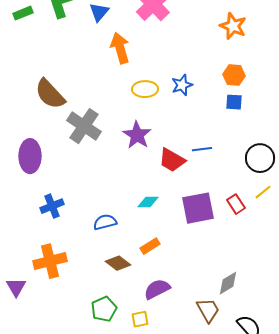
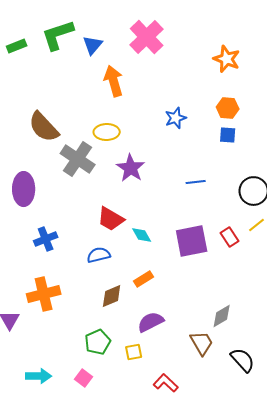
yellow ellipse: (145, 89) -> (107, 132), moved
red trapezoid: (172, 160) -> (111, 219), moved
cyan diamond: (148, 202) -> (142, 235), turned 60
brown diamond: (118, 263) -> (112, 296), turned -60

